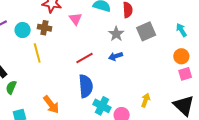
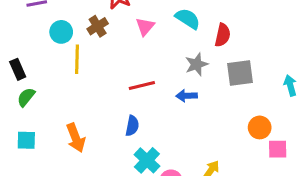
brown cross: (44, 28) -> (98, 26), turned 32
cyan circle: (23, 30) -> (61, 32), moved
orange circle: (181, 56) -> (260, 127), moved
blue semicircle: (86, 86) -> (132, 126), size x0.6

